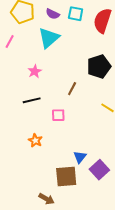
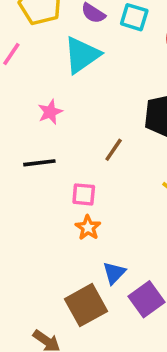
orange star: (35, 140) -> (88, 228), moved
brown square: (66, 176) -> (86, 305), turned -30

